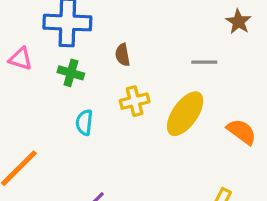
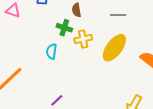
gray line: (204, 62) -> (118, 15), moved
green cross: (71, 73) -> (64, 28), moved

